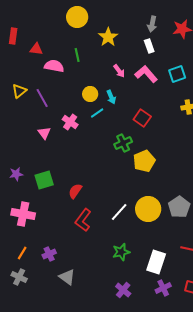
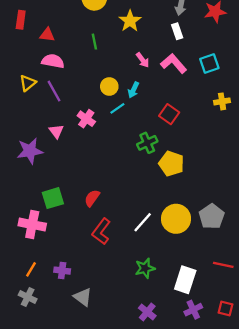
pink semicircle: (54, 66) -> (53, 61), moved
cyan arrow: (111, 97) -> (133, 90), turned 48
yellow pentagon: (144, 161) -> (171, 164), turned -30
purple star: (16, 174) -> (30, 151), moved, size x1.6
green square: (44, 180) -> (53, 198), moved
purple cross: (49, 254) -> (62, 271), turned 32

